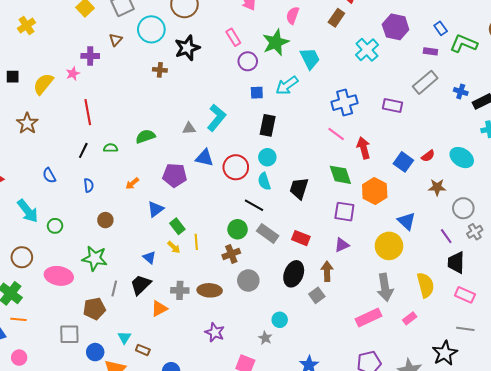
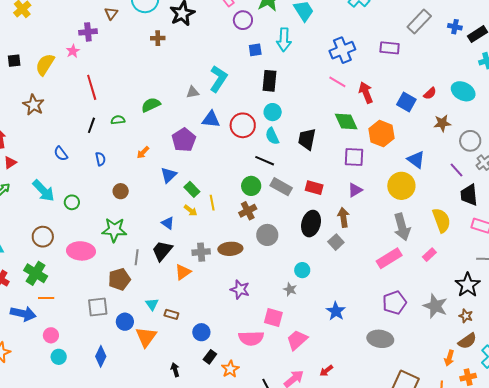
cyan arrow: (287, 85) -> (284, 40), turned -45
purple pentagon: (175, 175) -> (184, 140), turned -30

